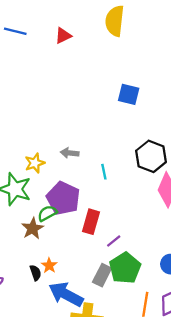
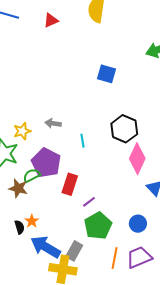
brown star: (32, 228) -> (18, 188), turned -30
gray rectangle: (102, 275) -> (74, 251), moved

